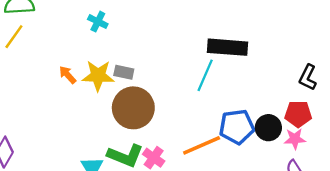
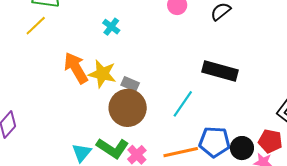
gray rectangle: (124, 72) -> (130, 84), moved
orange arrow: (68, 75) -> (76, 68), size x1.8
cyan line: (205, 75) -> (183, 104), moved

